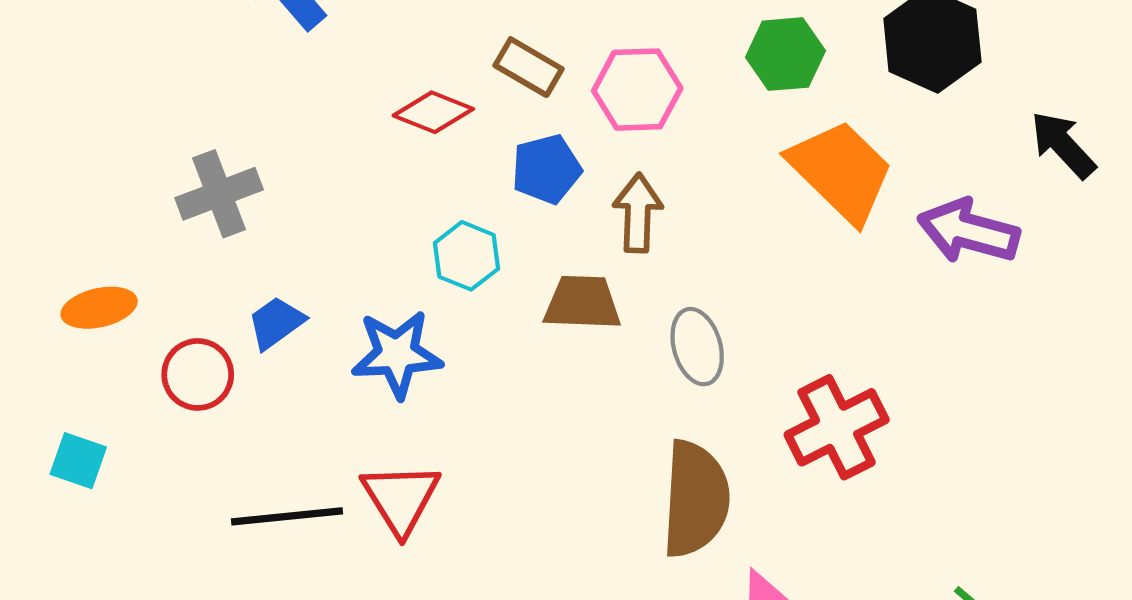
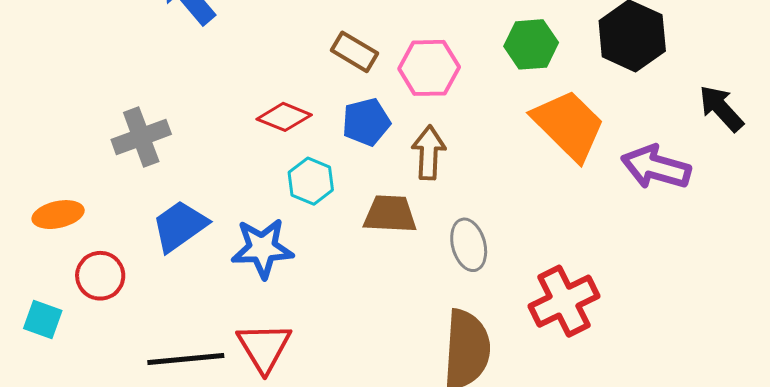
red diamond: (433, 112) -> (284, 117), moved
blue trapezoid: (276, 323) -> (180, 226), size x1.4
red circle: (198, 374) -> (100, 276), moved

